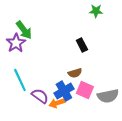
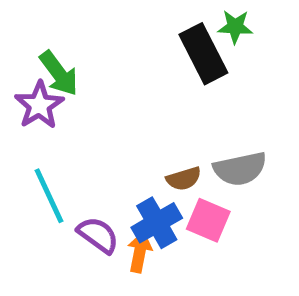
black rectangle: (82, 45) -> (203, 54), moved, size x1.6
gray semicircle: (108, 96) -> (240, 169), moved
orange arrow: (57, 103) -> (140, 252), turned 119

